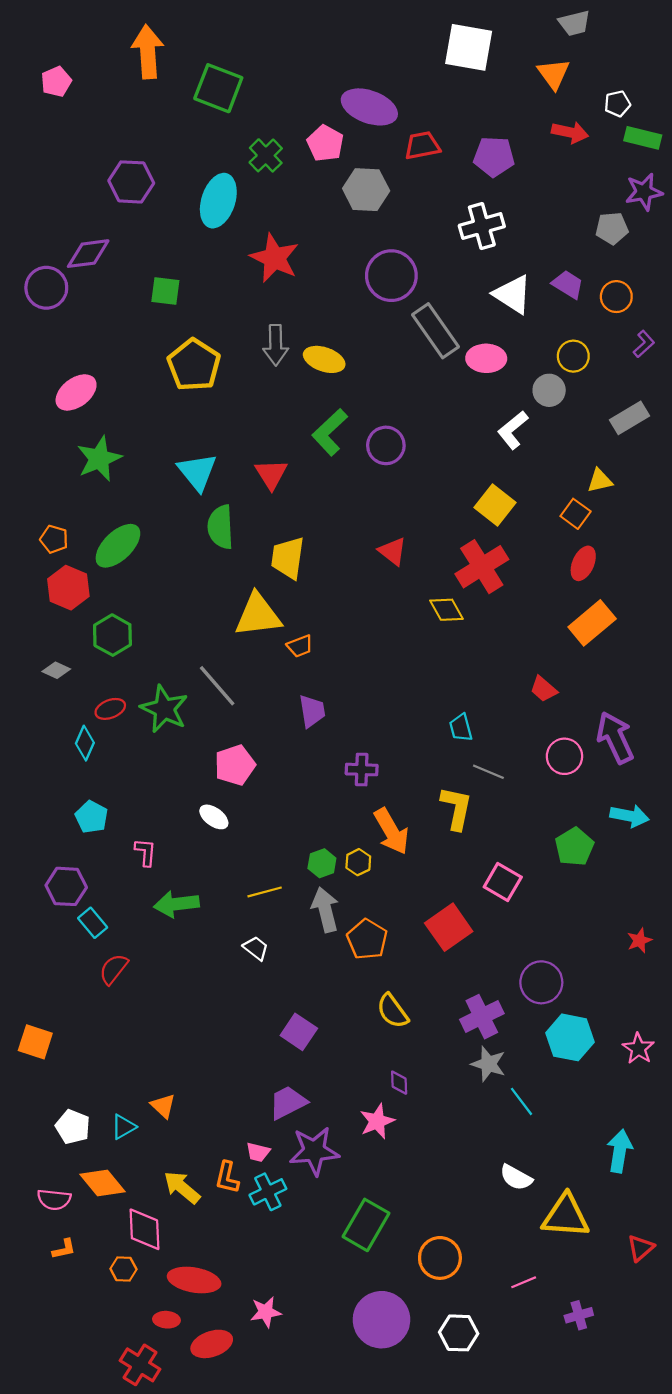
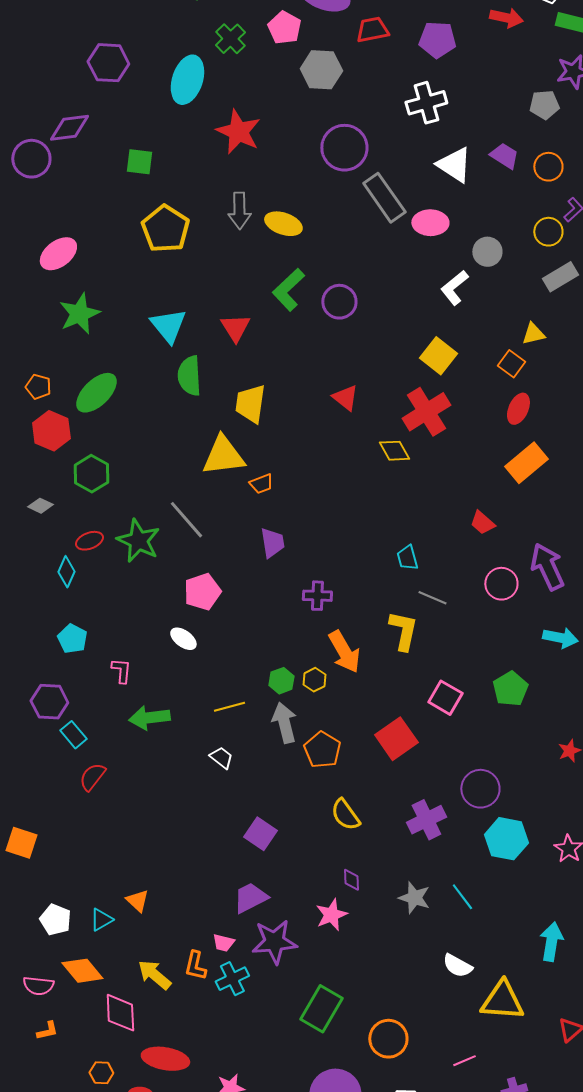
yellow circle: (573, 356) -> (548, 232), moved
green pentagon: (574, 847) -> (510, 689), moved
gray star: (488, 1064) -> (414, 898), moved
orange hexagon: (123, 1269) -> (101, 1073), moved

